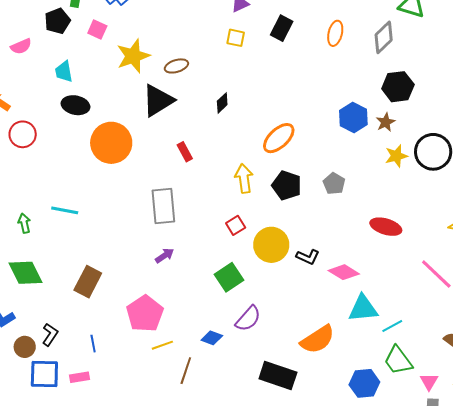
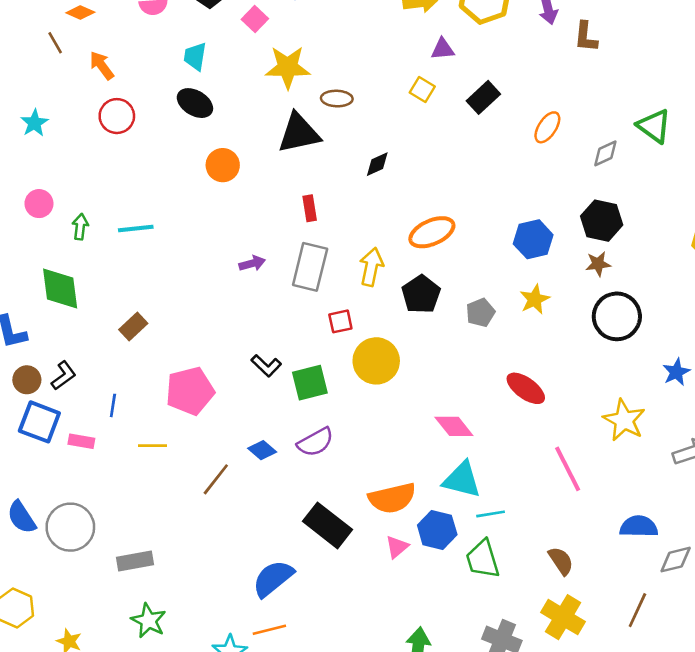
gray diamond: (384, 37) -> (605, 153), size x0.7
brown star: (386, 122) -> (598, 264), moved
orange circle: (111, 143) -> (223, 165), size x0.6
yellow star: (396, 156) -> (535, 299), moved, turned -30
gray rectangle: (163, 206) -> (310, 267), moved
cyan line: (65, 210) -> (136, 228), turned -36
purple arrow: (165, 256) -> (252, 263), moved
black L-shape: (308, 257) -> (266, 366), moved
brown rectangle: (88, 282) -> (133, 327), size x0.7
yellow line: (162, 345) -> (152, 446), moved
pink triangle: (429, 382) -> (397, 547), moved
blue hexagon: (364, 383) -> (437, 530), moved

